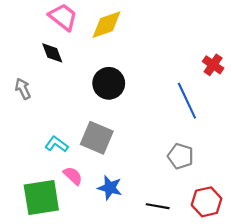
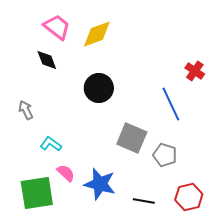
gray arrow: (23, 89) -> (26, 110), moved
gray square: (97, 138) -> (132, 138), moved
blue star: (110, 188) -> (100, 184), size x1.4

